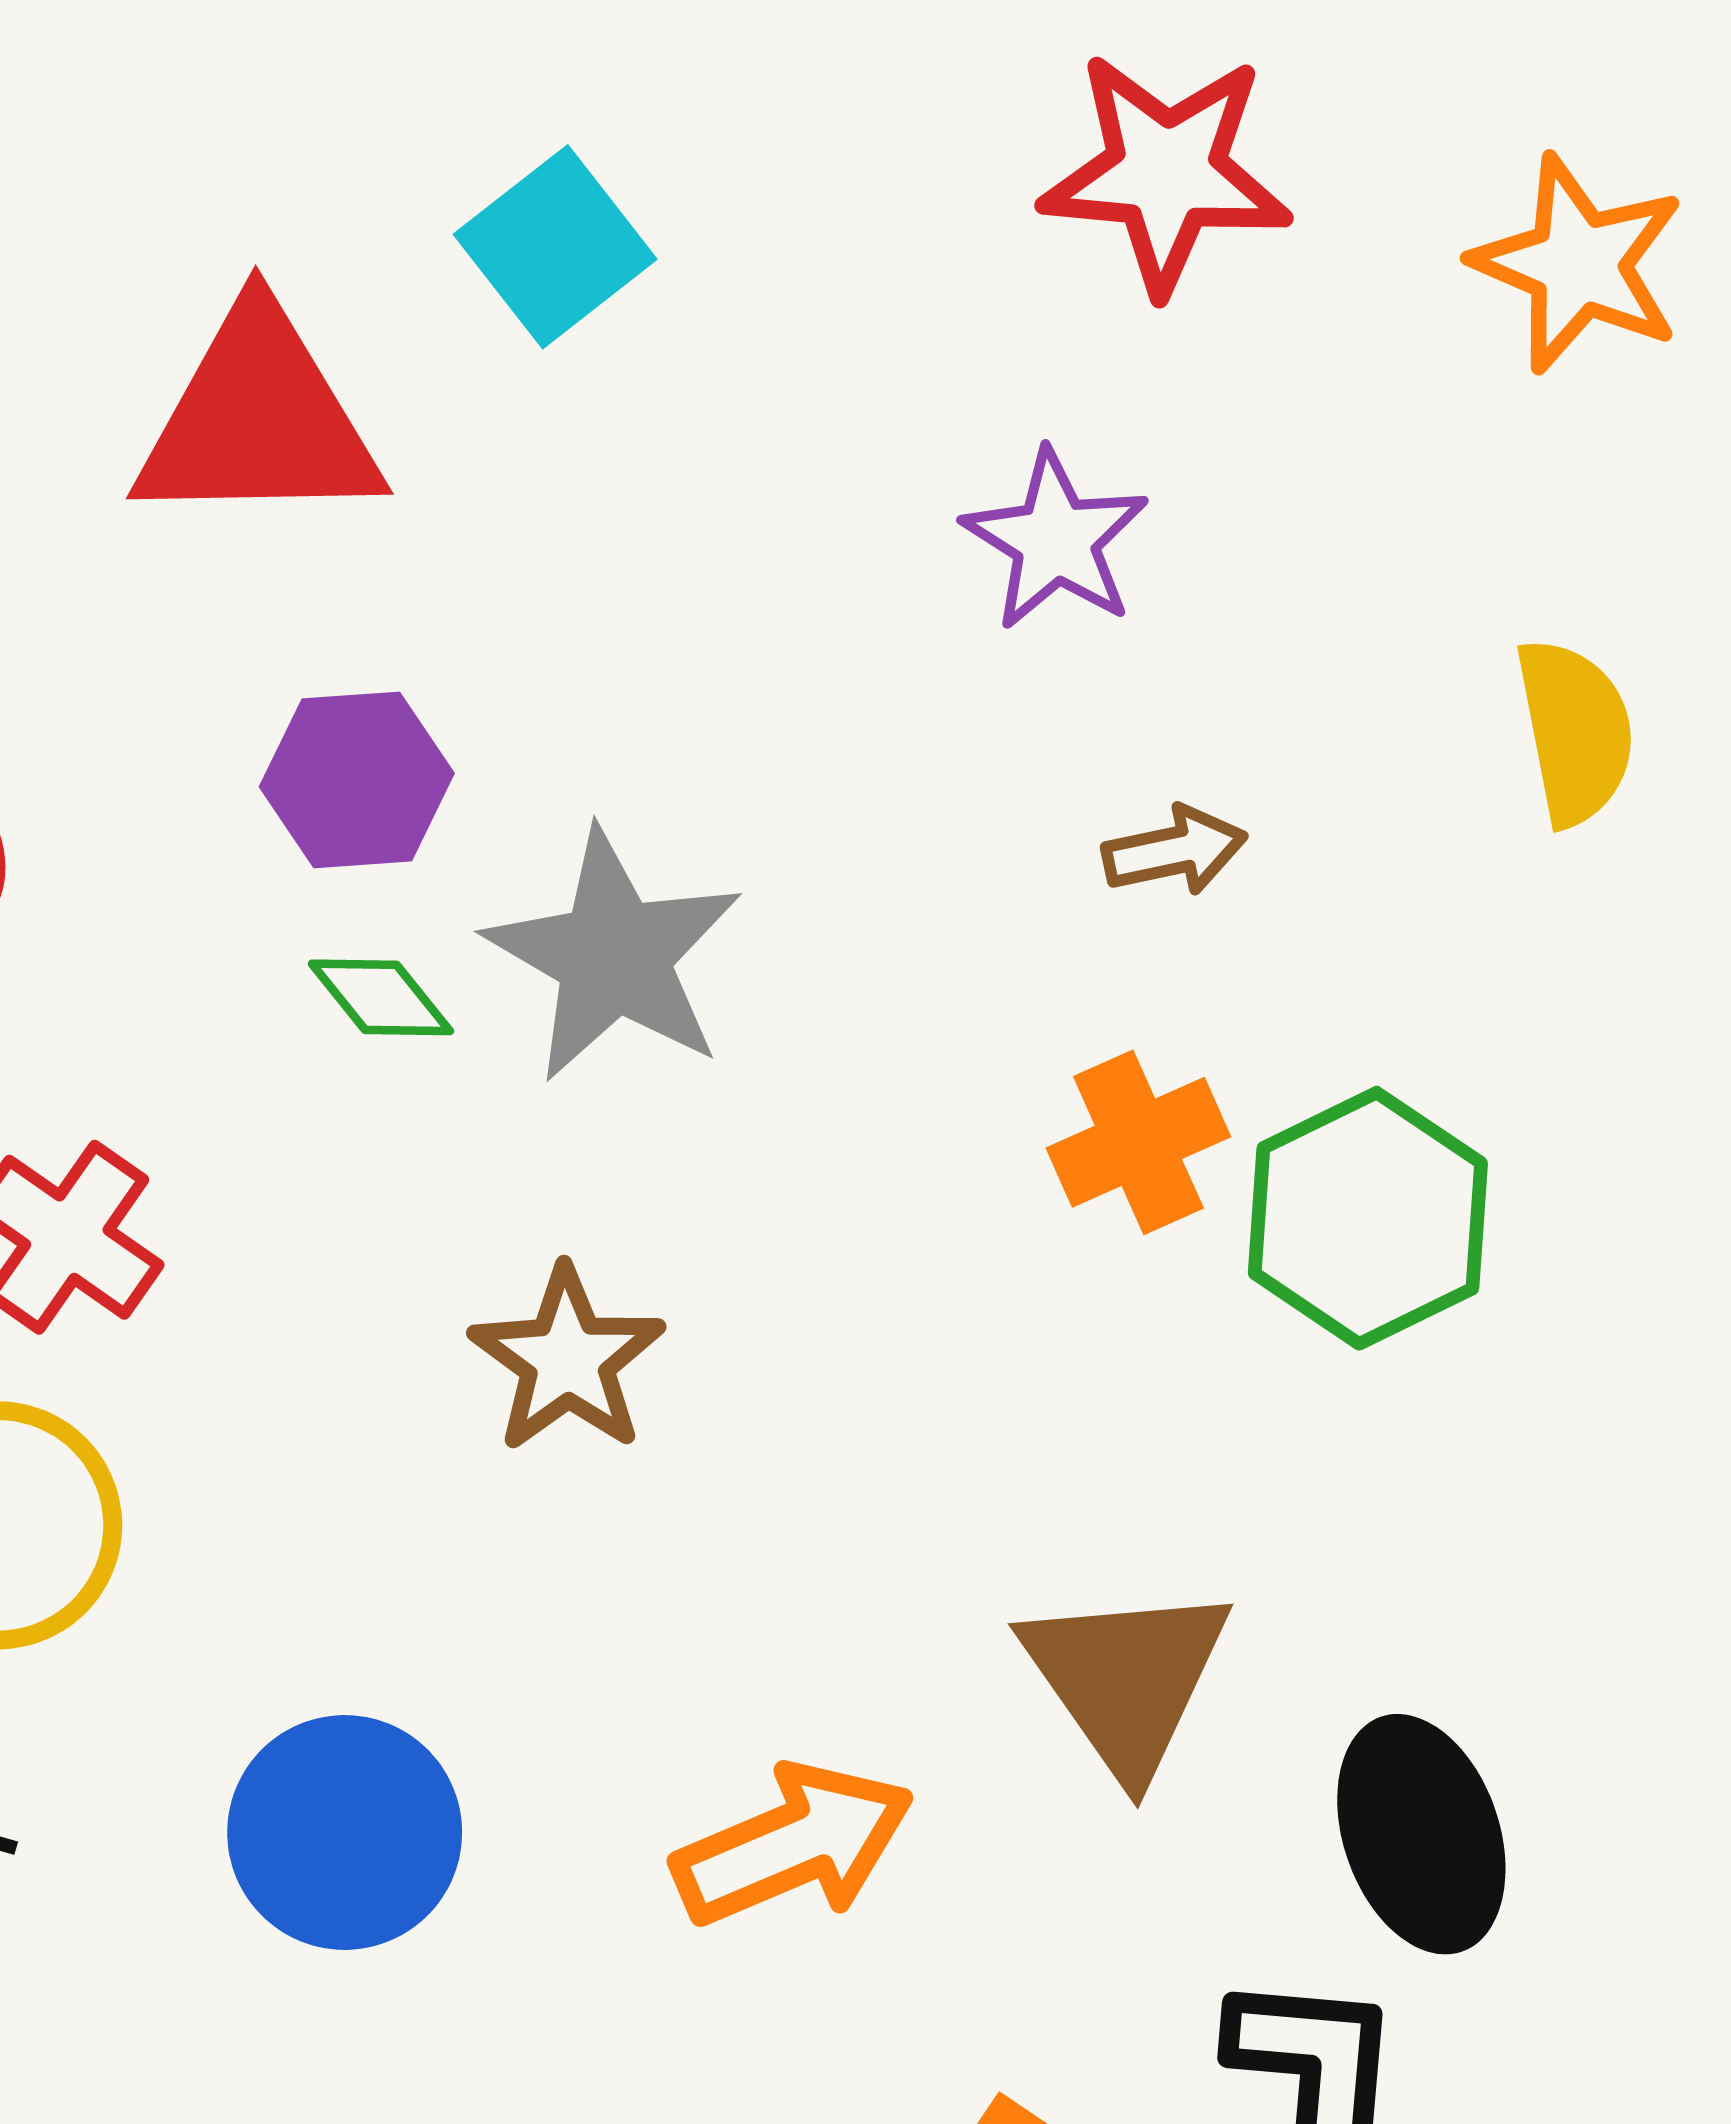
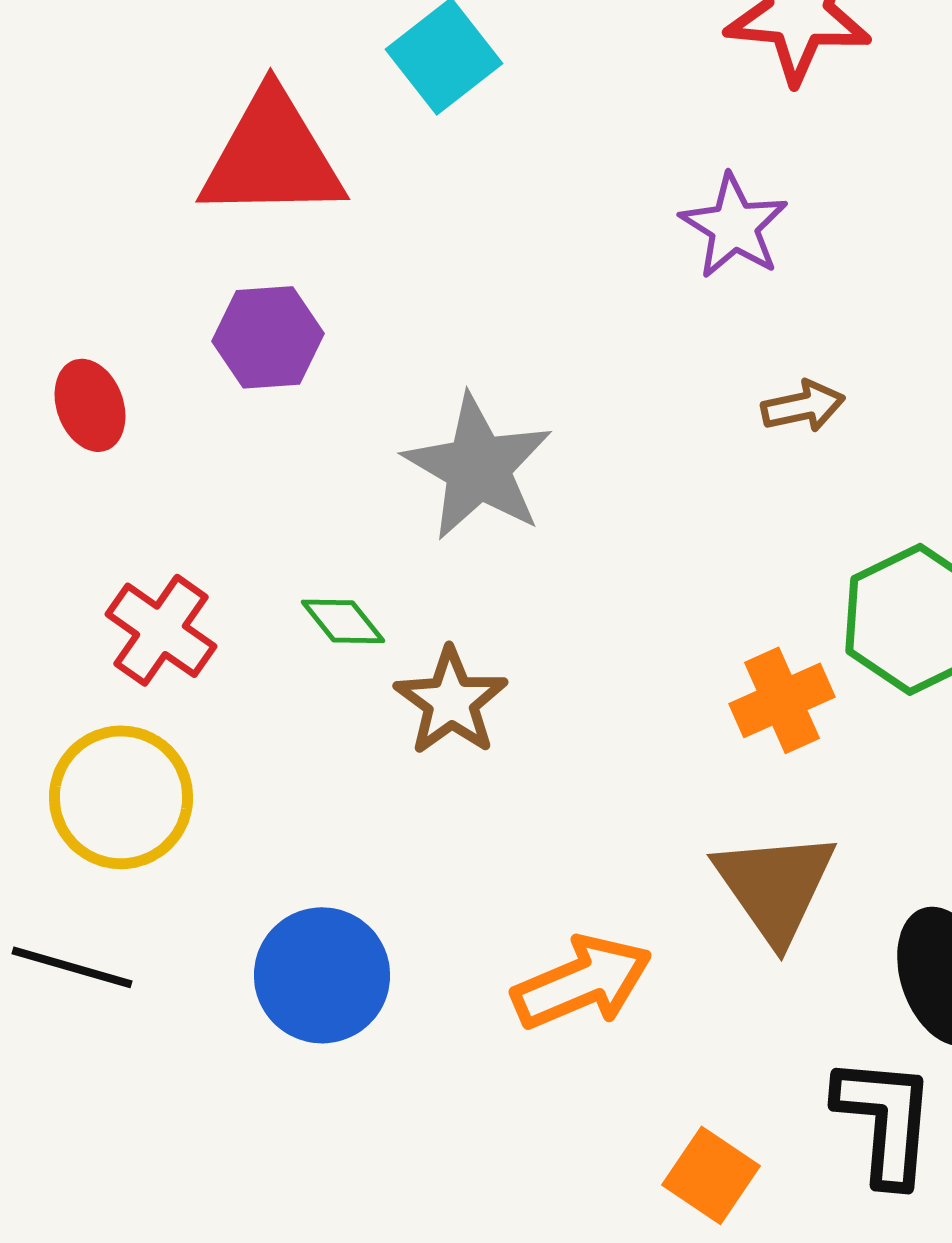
purple hexagon: (357, 780) -> (268, 337), moved
green diamond: (381, 997) -> (343, 621), moved
orange cross: (1138, 1142) -> (782, 700), moved

